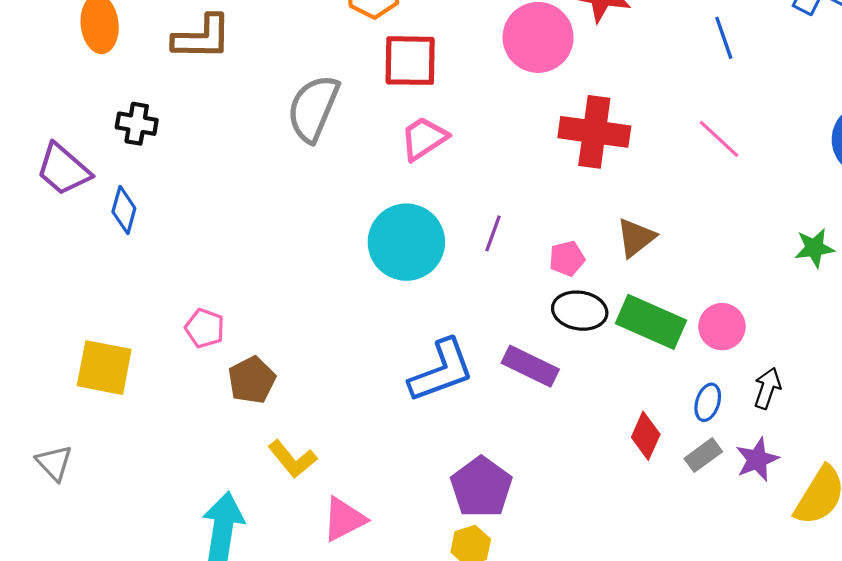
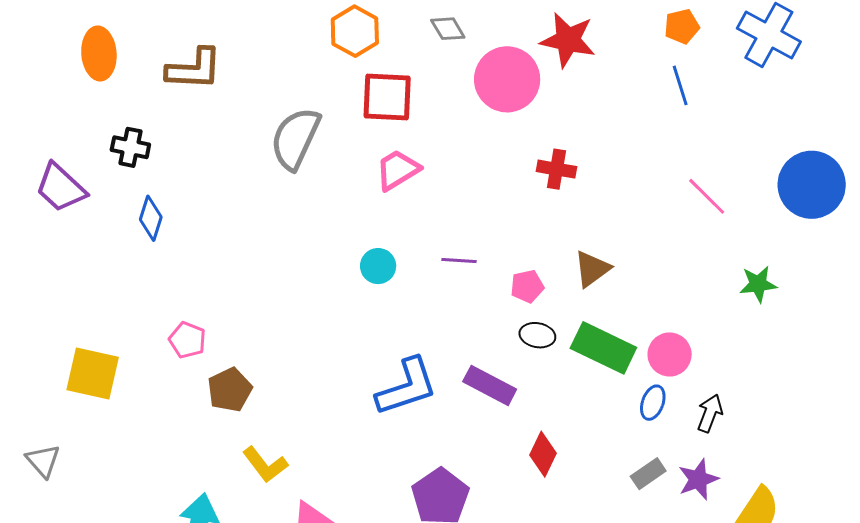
red cross: (594, 132) -> (557, 169), size x0.6
pink line: (719, 139) -> (707, 196), moved
blue diamond: (124, 210) -> (151, 218), moved
purple line: (493, 233) -> (459, 261), turned 72
cyan circle: (406, 242) -> (378, 266), size x0.5
black ellipse: (580, 311) -> (537, 335), size x0.7
blue ellipse: (708, 402) -> (653, 403), moved
red diamond: (646, 436) -> (543, 454), moved

